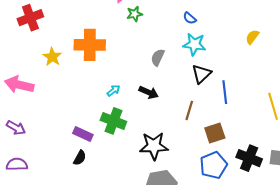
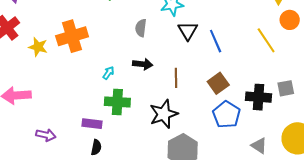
yellow star: (52, 57) -> (38, 47), moved
brown line: (189, 110) -> (176, 78), moved
purple arrow: (16, 128) -> (46, 135), moved

